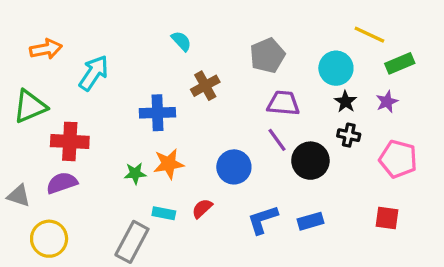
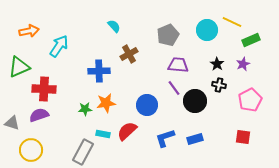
cyan circle: (336, 68) -> (207, 30), moved
pink pentagon: (398, 159) -> (250, 100), turned 30
red semicircle: (202, 208) -> (127, 131), size x1.5

